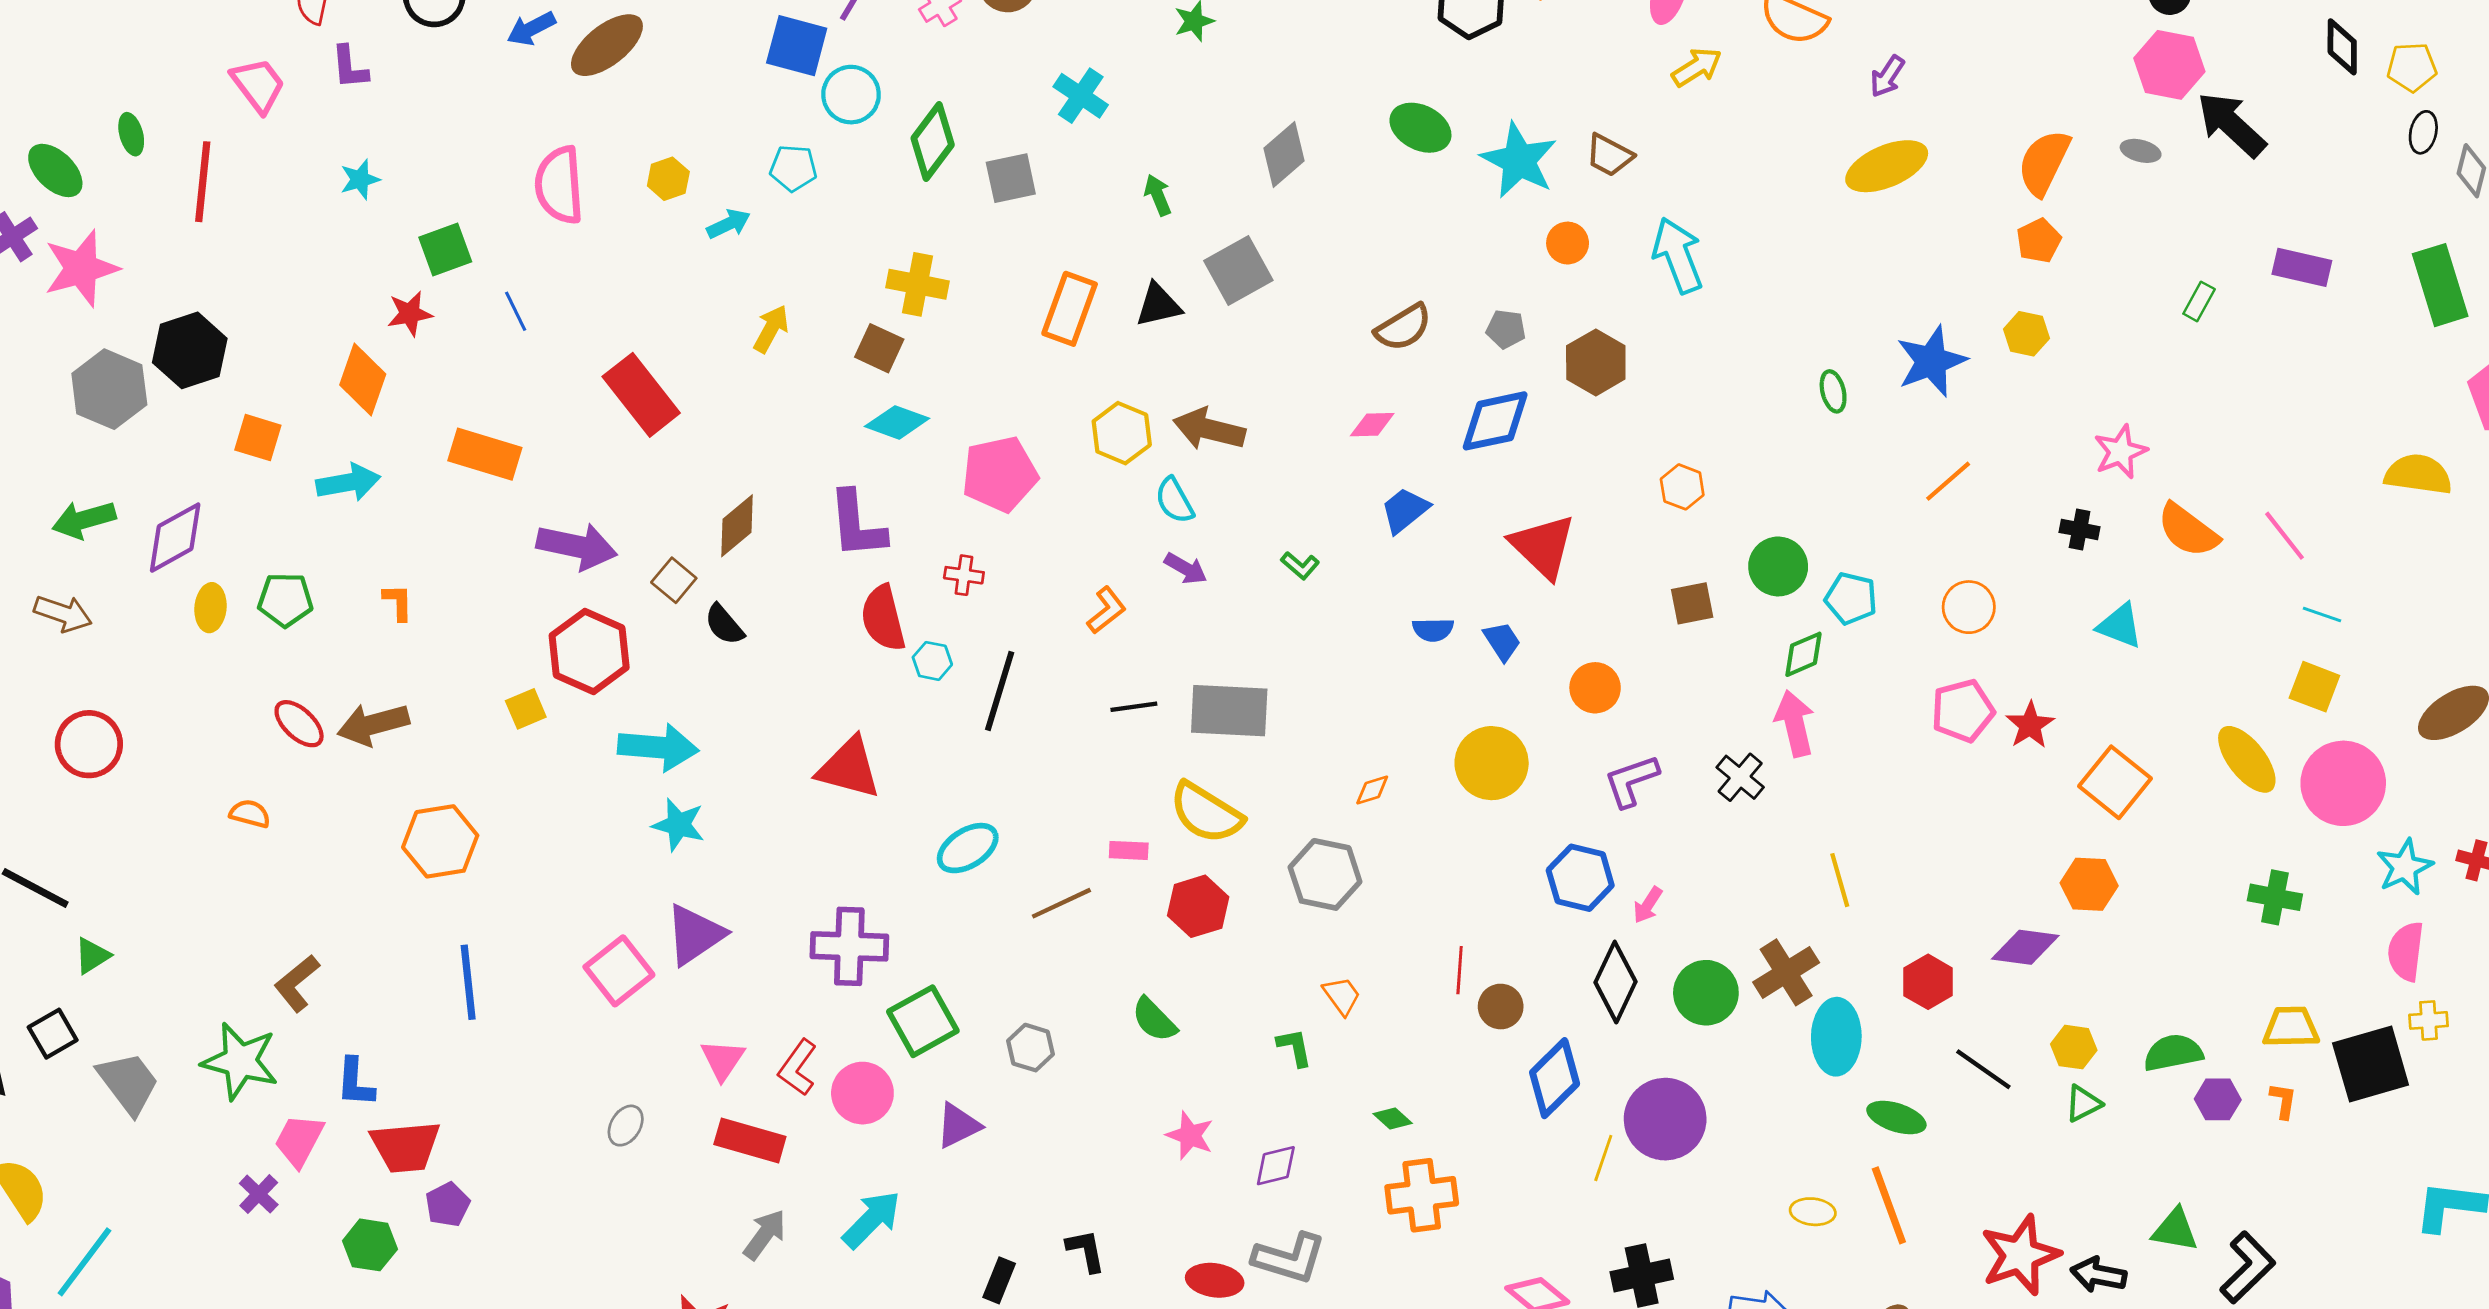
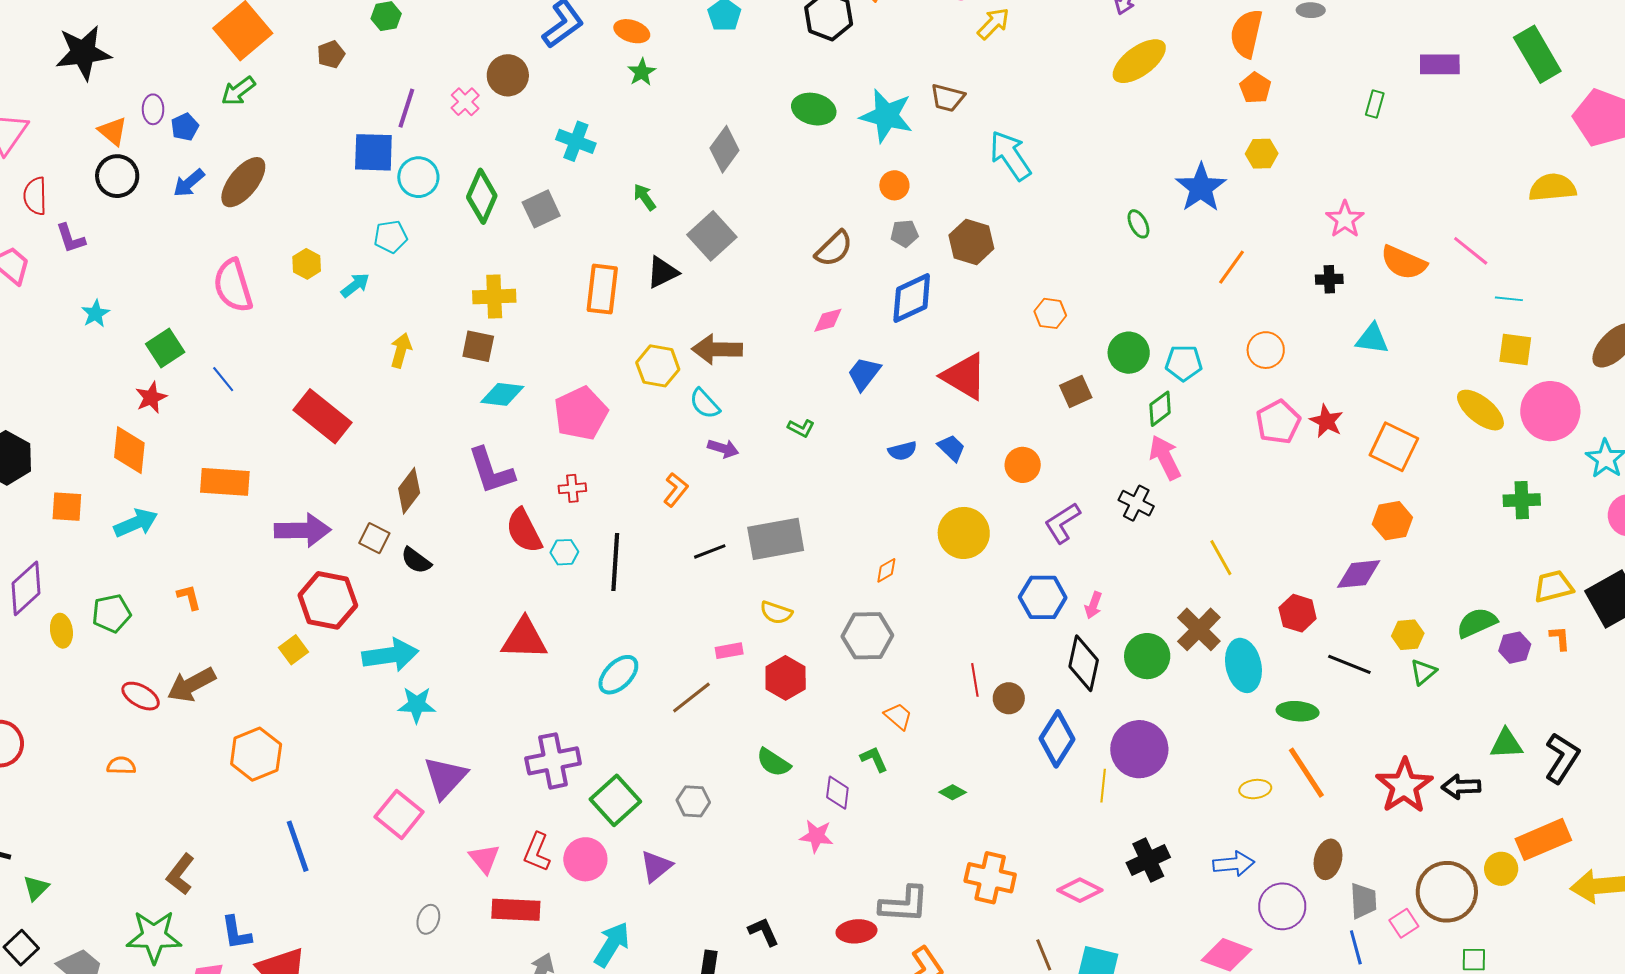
orange circle: (1568, 243) -> (894, 185), moved
yellow semicircle: (1206, 813) -> (776, 613), size x0.6
purple diamond: (1276, 1166) -> (837, 793), moved, turned -56
orange cross: (1422, 1195) -> (990, 878), moved, turned 33

